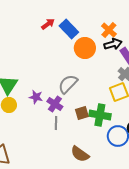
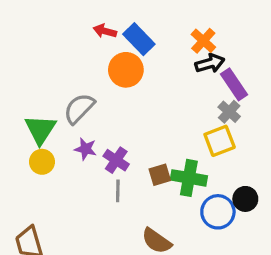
red arrow: (48, 24) -> (105, 31), turned -128
orange circle: (85, 48) -> (126, 70), moved
gray semicircle: (68, 84) -> (79, 109), moved

